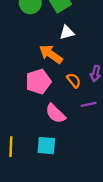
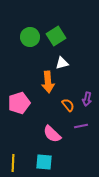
orange arrow: (51, 54) -> (48, 82), turned -130
pink pentagon: (38, 82) -> (19, 103), moved

